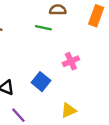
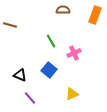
green line: (43, 28) -> (51, 41), moved, turned 48

